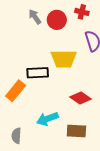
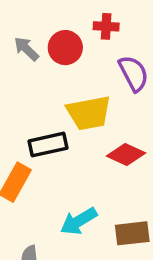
red diamond: (81, 98) -> (126, 154), moved

